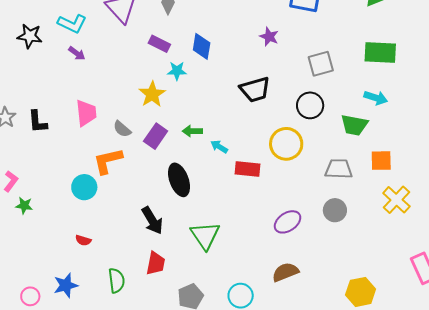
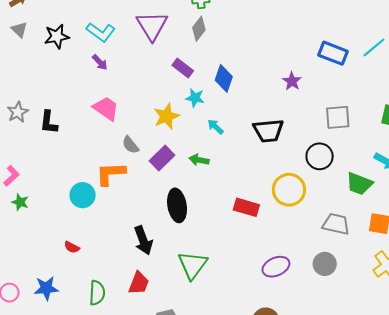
black star: (30, 36) -> (57, 37), turned -30
pink trapezoid: (86, 113) -> (106, 108), moved, turned -60
cyan arrow: (219, 147) -> (215, 127), moved

